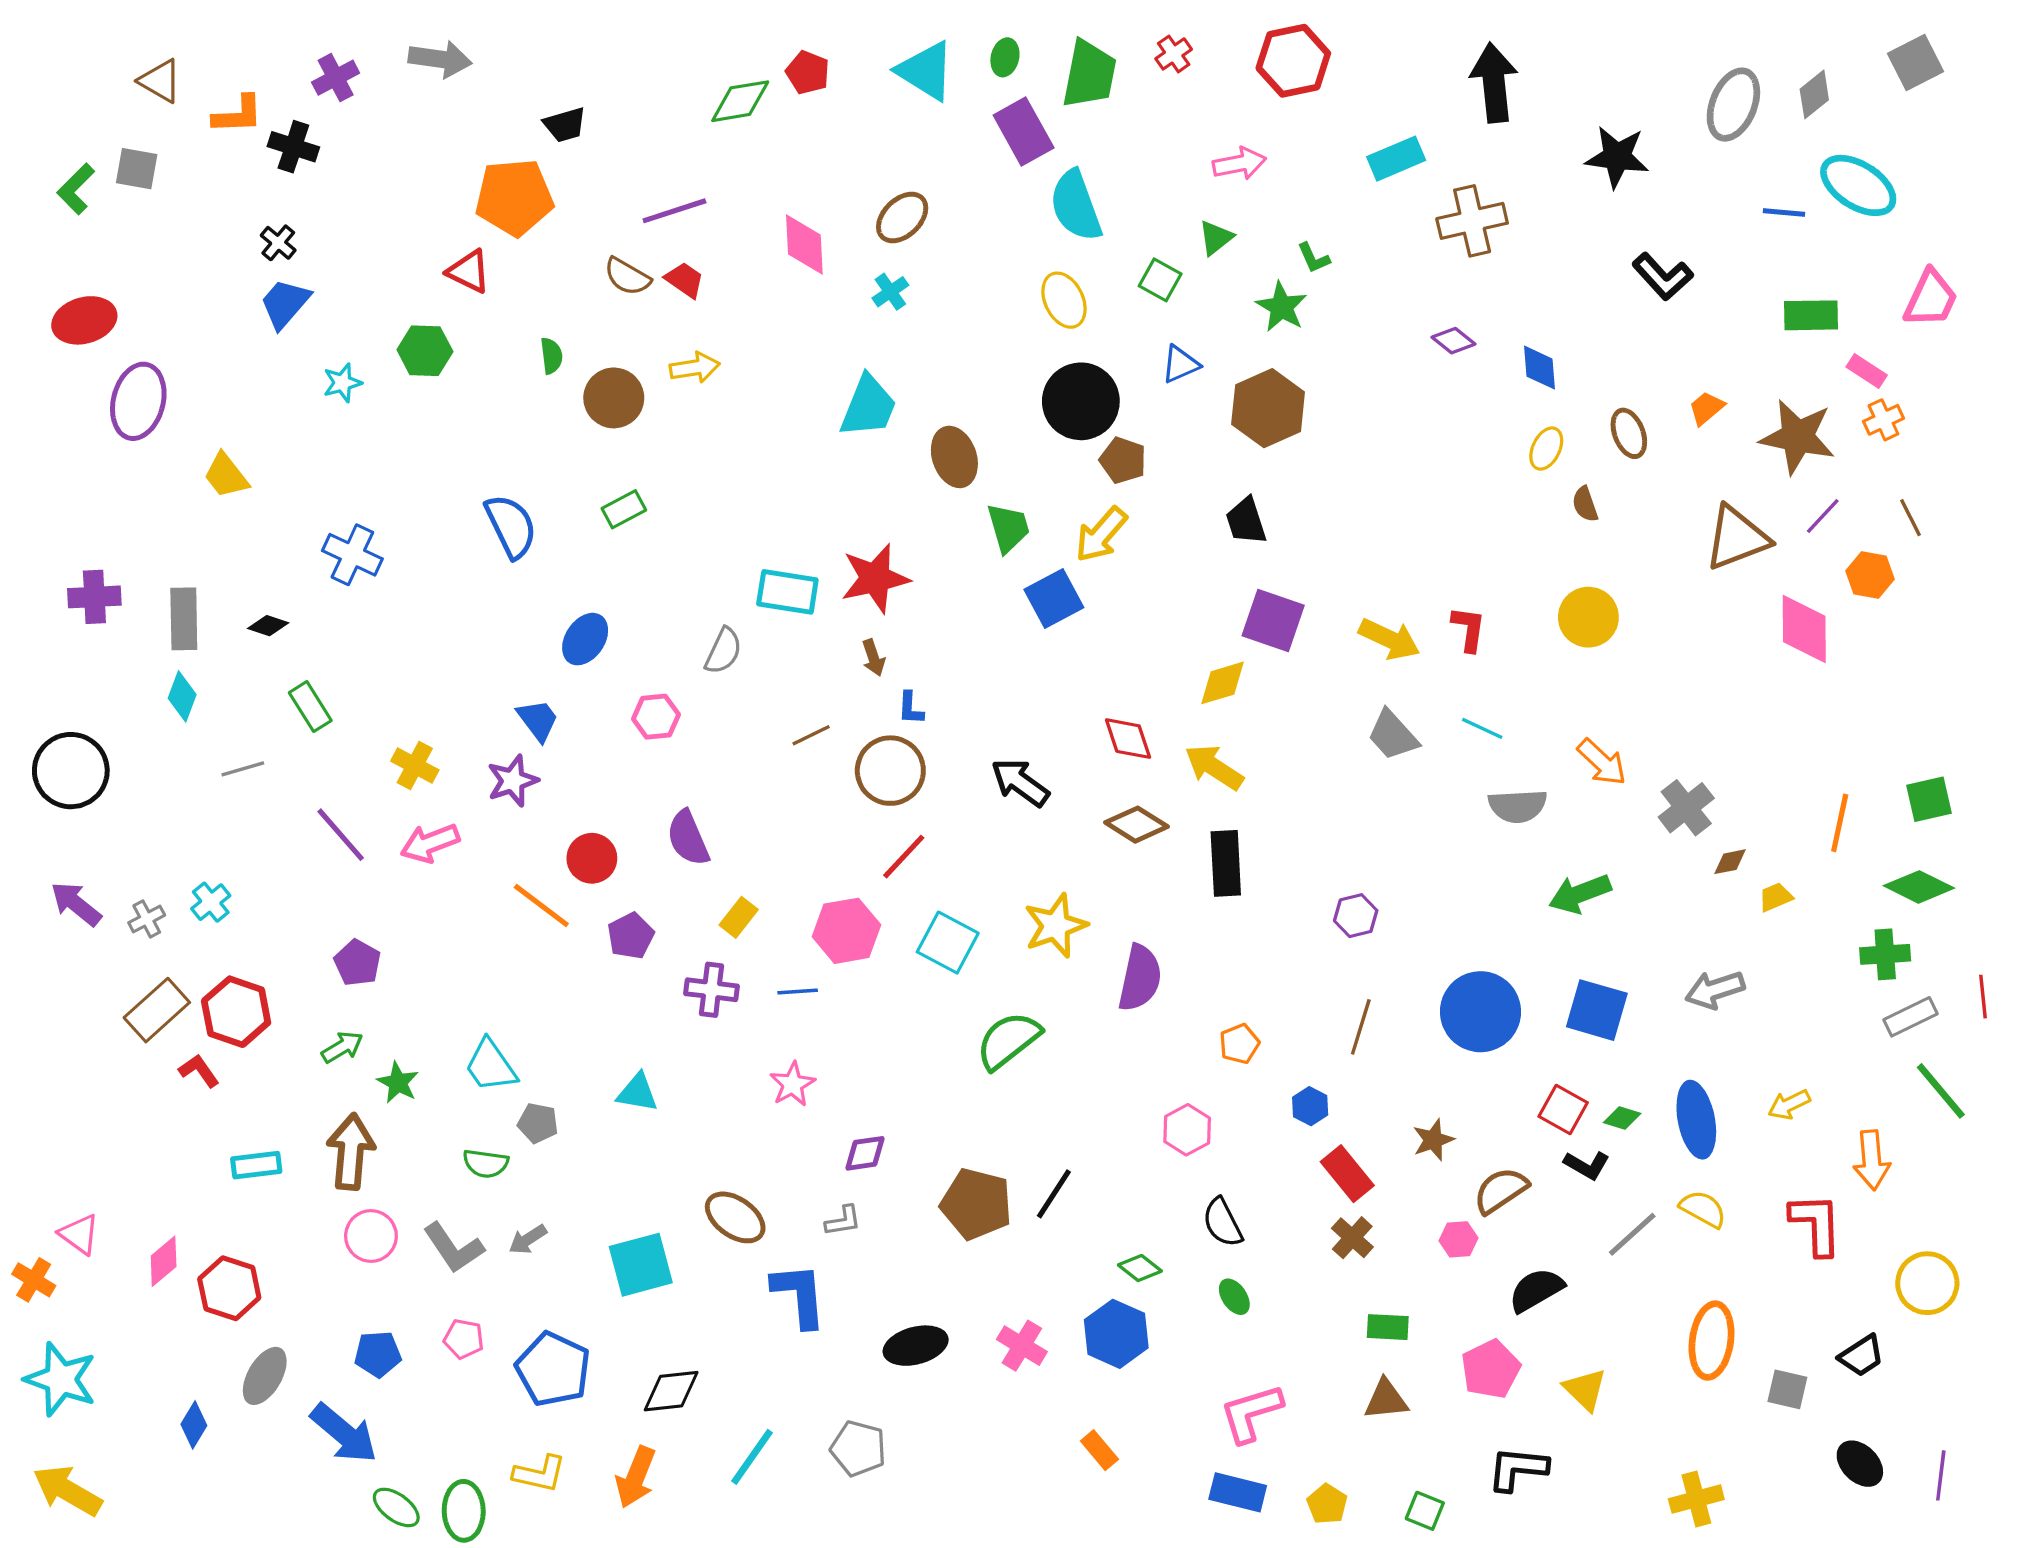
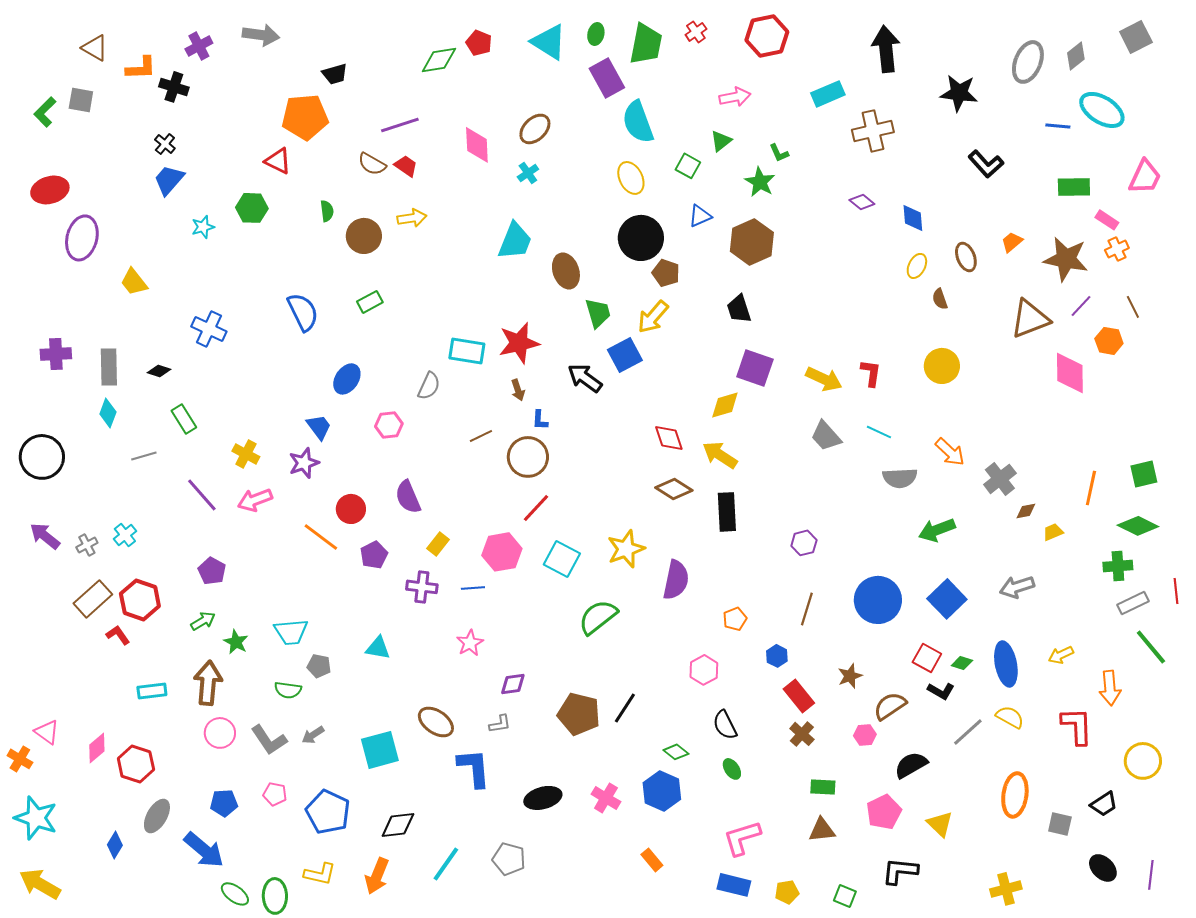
black arrow: (1020, 782) -> (585, 378), moved
blue square: (1597, 1010) -> (947, 599), turned 30
cyan trapezoid: (491, 1066) -> (291, 632), turned -60
yellow pentagon: (1327, 1504) -> (787, 892), turned 30

